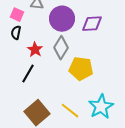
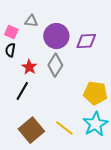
yellow pentagon: (81, 69) -> (95, 93), moved

